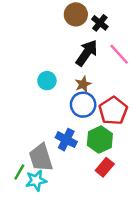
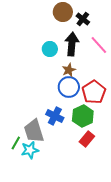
black arrow: (87, 53) -> (72, 44), turned -30
cyan circle: (47, 81) -> (50, 49), moved

